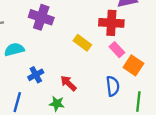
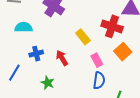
pink rectangle: (117, 50) -> (97, 60), moved
orange square: (133, 65) -> (123, 52), moved
red arrow: (68, 83) -> (62, 58), moved

